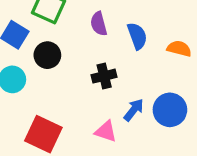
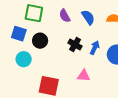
black cross: (104, 76) -> (75, 45), turned -32
blue arrow: (134, 110) -> (95, 48), moved

